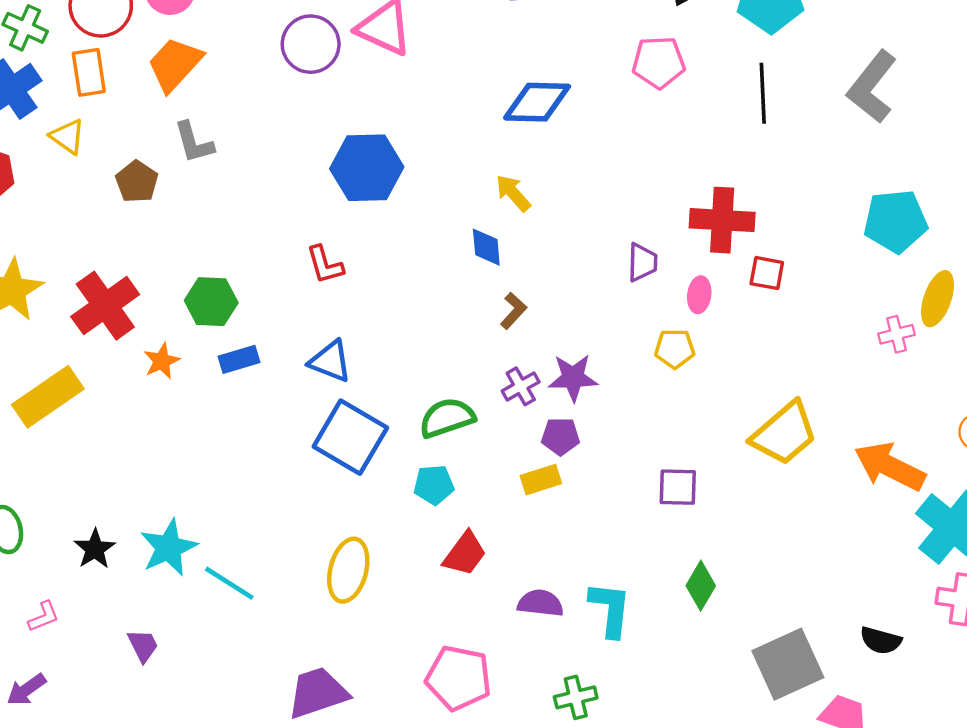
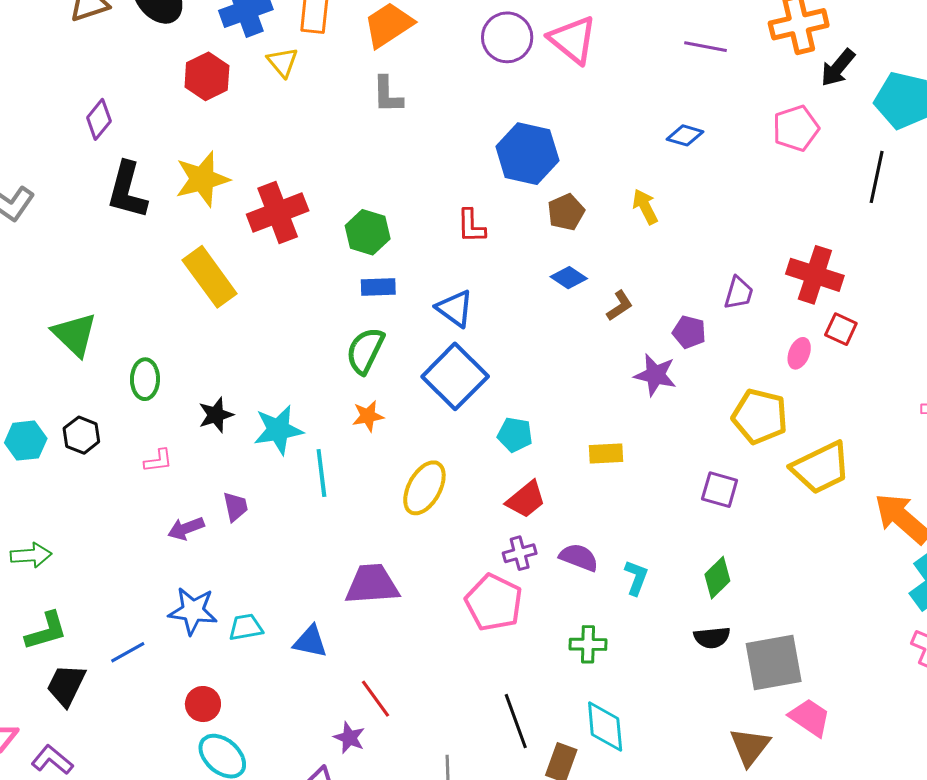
pink pentagon: (659, 62) -> (796, 128), turned -30
blue diamond: (537, 102) -> (685, 135), size x0.6
brown pentagon: (137, 182) -> (566, 212), moved
blue diamond: (486, 247) -> (569, 278), moved, turned -66
pink ellipse: (699, 295) -> (799, 353), moved
yellow pentagon: (675, 349) -> (760, 416), moved, size x1.6
orange star: (162, 361) -> (368, 416), moved
purple cross: (521, 386) -> (520, 553), moved
yellow rectangle: (48, 397) -> (210, 277), turned 74
green semicircle: (447, 418) -> (365, 351), moved, turned -60
purple pentagon: (560, 436) -> (689, 332), moved
cyan line: (229, 583) -> (321, 473), turned 36
cyan L-shape: (610, 609) -> (636, 578), size x0.7
black semicircle: (881, 640) -> (712, 638), moved, turned -36
purple arrow: (26, 690) -> (186, 528), moved

